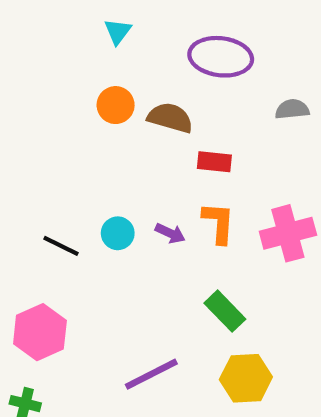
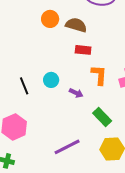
red rectangle: (214, 162) -> (83, 50), moved
purple arrow: (170, 233) -> (76, 93), moved
black line: (61, 246) -> (24, 86), turned 42

